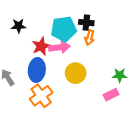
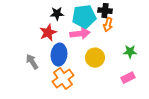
black star: (19, 26) -> (57, 14), moved
red star: (41, 46) -> (48, 33), moved
green star: (120, 75) -> (130, 52), moved

